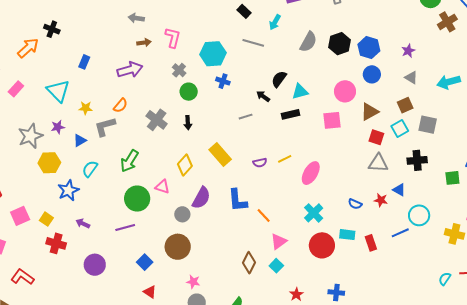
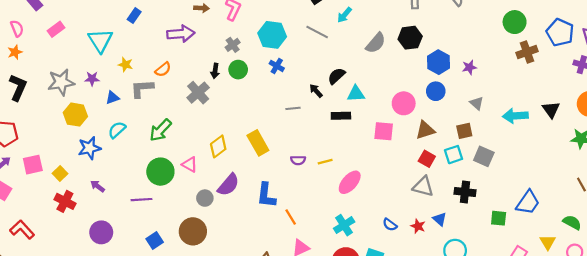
black hexagon: (340, 44) -> (410, 38), moved
purple star: (408, 51) -> (469, 67), moved
black arrow: (188, 123) -> (215, 71), moved

